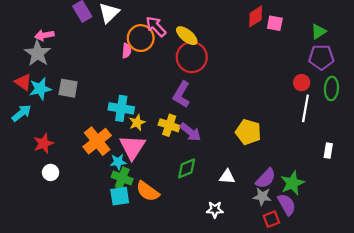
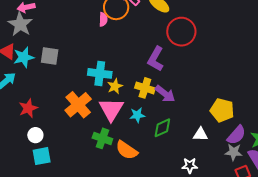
red circle: (192, 57) -> (181, 32), moved
yellow pentagon: (248, 132) -> (222, 110), moved
cyan star: (118, 162) -> (137, 115), moved
cyan square: (120, 196) -> (42, 156), moved

